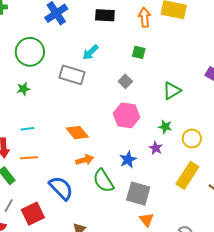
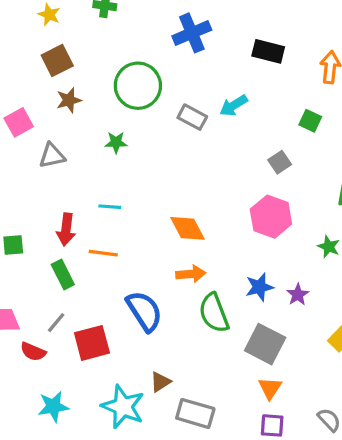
gray rectangle: (72, 75) -> (192, 117), moved, size x0.7
purple star: (156, 148) -> (298, 295), moved

